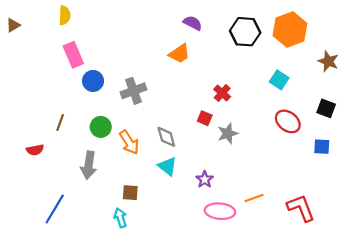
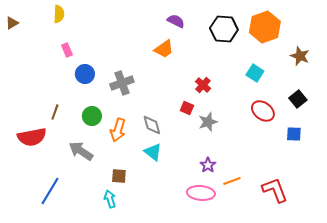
pink rectangle: (73, 55) -> (67, 50), size x0.6
black square: (326, 108) -> (298, 99), turned 30
orange arrow: (129, 142) -> (118, 130), turned 50
red semicircle: (35, 150) -> (32, 137), size x1.8
gray arrow: (89, 165) -> (81, 151), turned 115
purple star: (205, 179) -> (208, 165), moved

